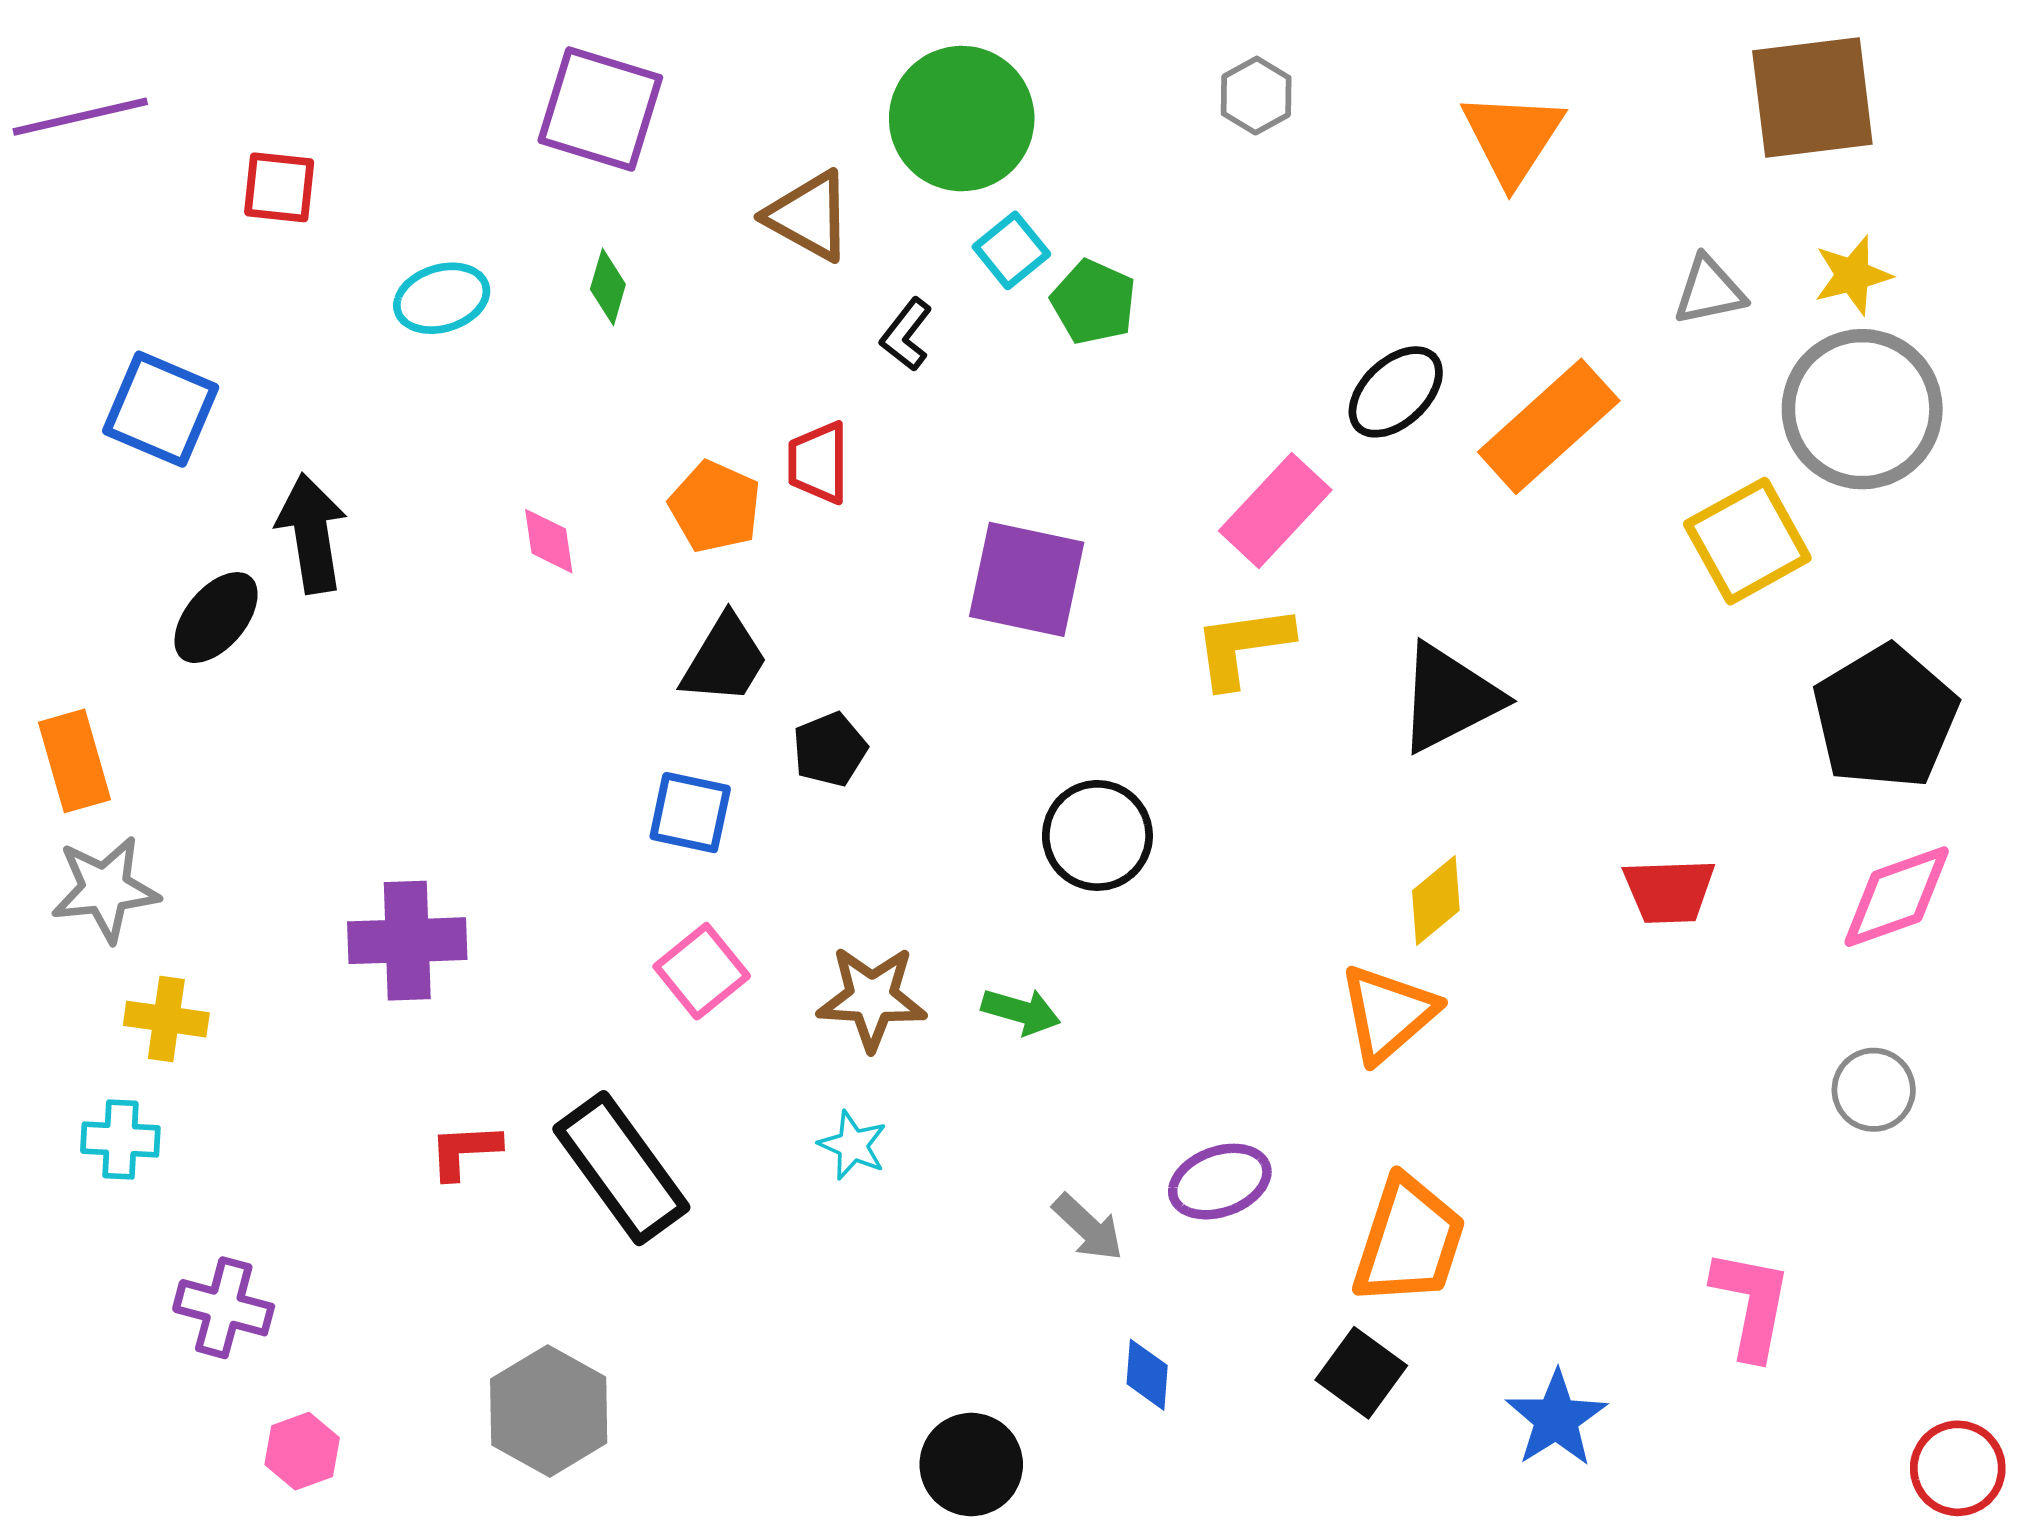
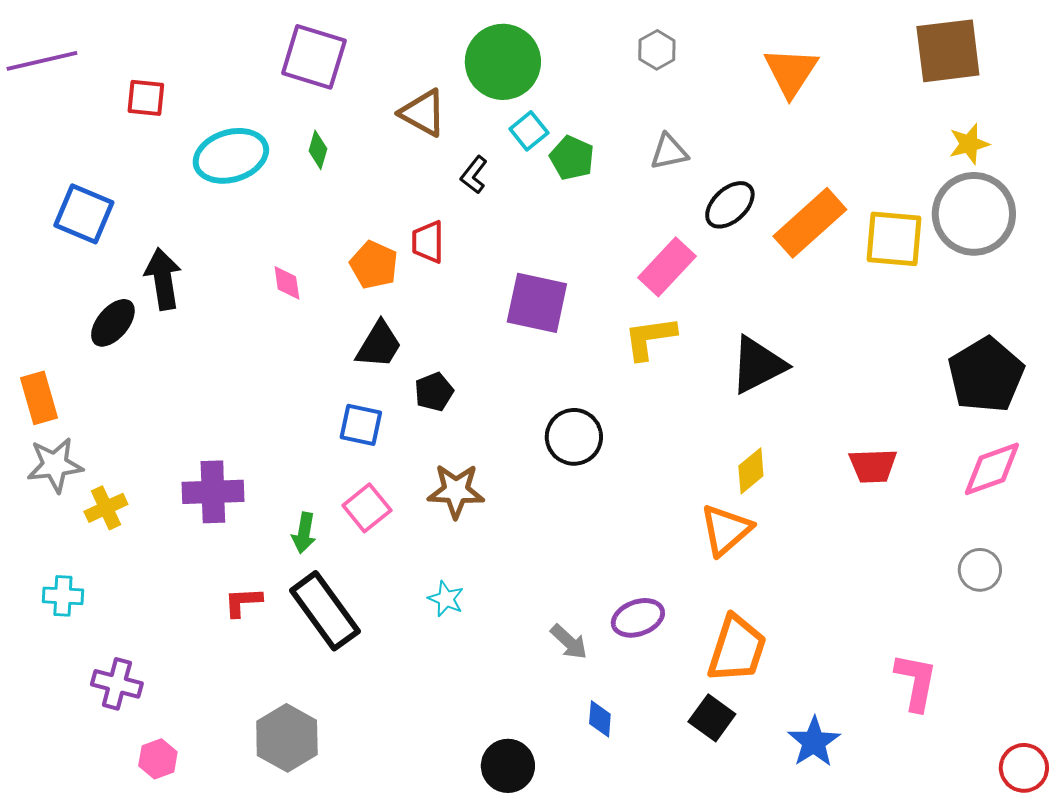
gray triangle: (1709, 291) -> (669, 152), moved
cyan ellipse: (442, 298) -> (231, 156), size x1.5
yellow square: (1747, 541) -> (894, 239), moved, turned 34
brown star: (872, 998) -> (456, 491), moved
green arrow: (1021, 1011) -> (304, 533), moved, turned 84
yellow cross: (166, 1019) -> (106, 508), moved, turned -33

